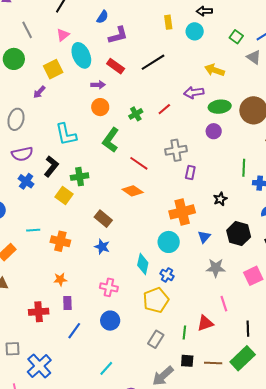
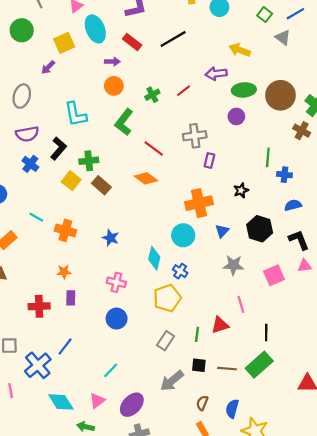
brown rectangle: (103, 219) -> (101, 185), moved
cyan line: (33, 230) -> (36, 217), turned 32
blue line: (74, 331) -> (65, 347), moved

